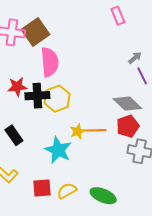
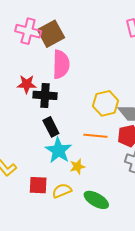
yellow hexagon: (57, 99) -> (106, 103), moved
yellow star: (78, 131) -> (77, 167), moved
black rectangle: (14, 135) -> (51, 127), moved

